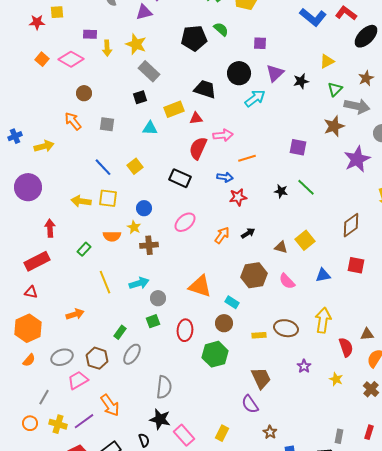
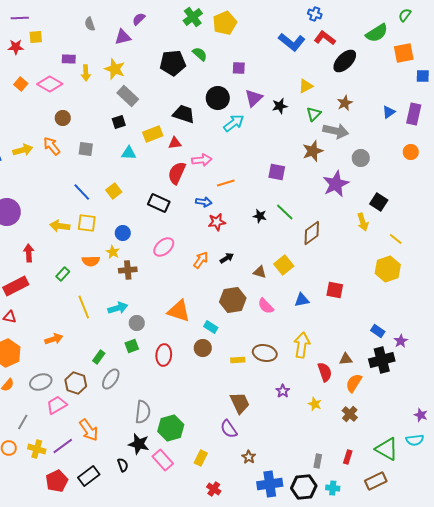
yellow arrow: (44, 146) -> (23, 150), moved
brown diamond: (351, 225) -> (312, 233), moved
green hexagon: (215, 354) -> (171, 428), moved

